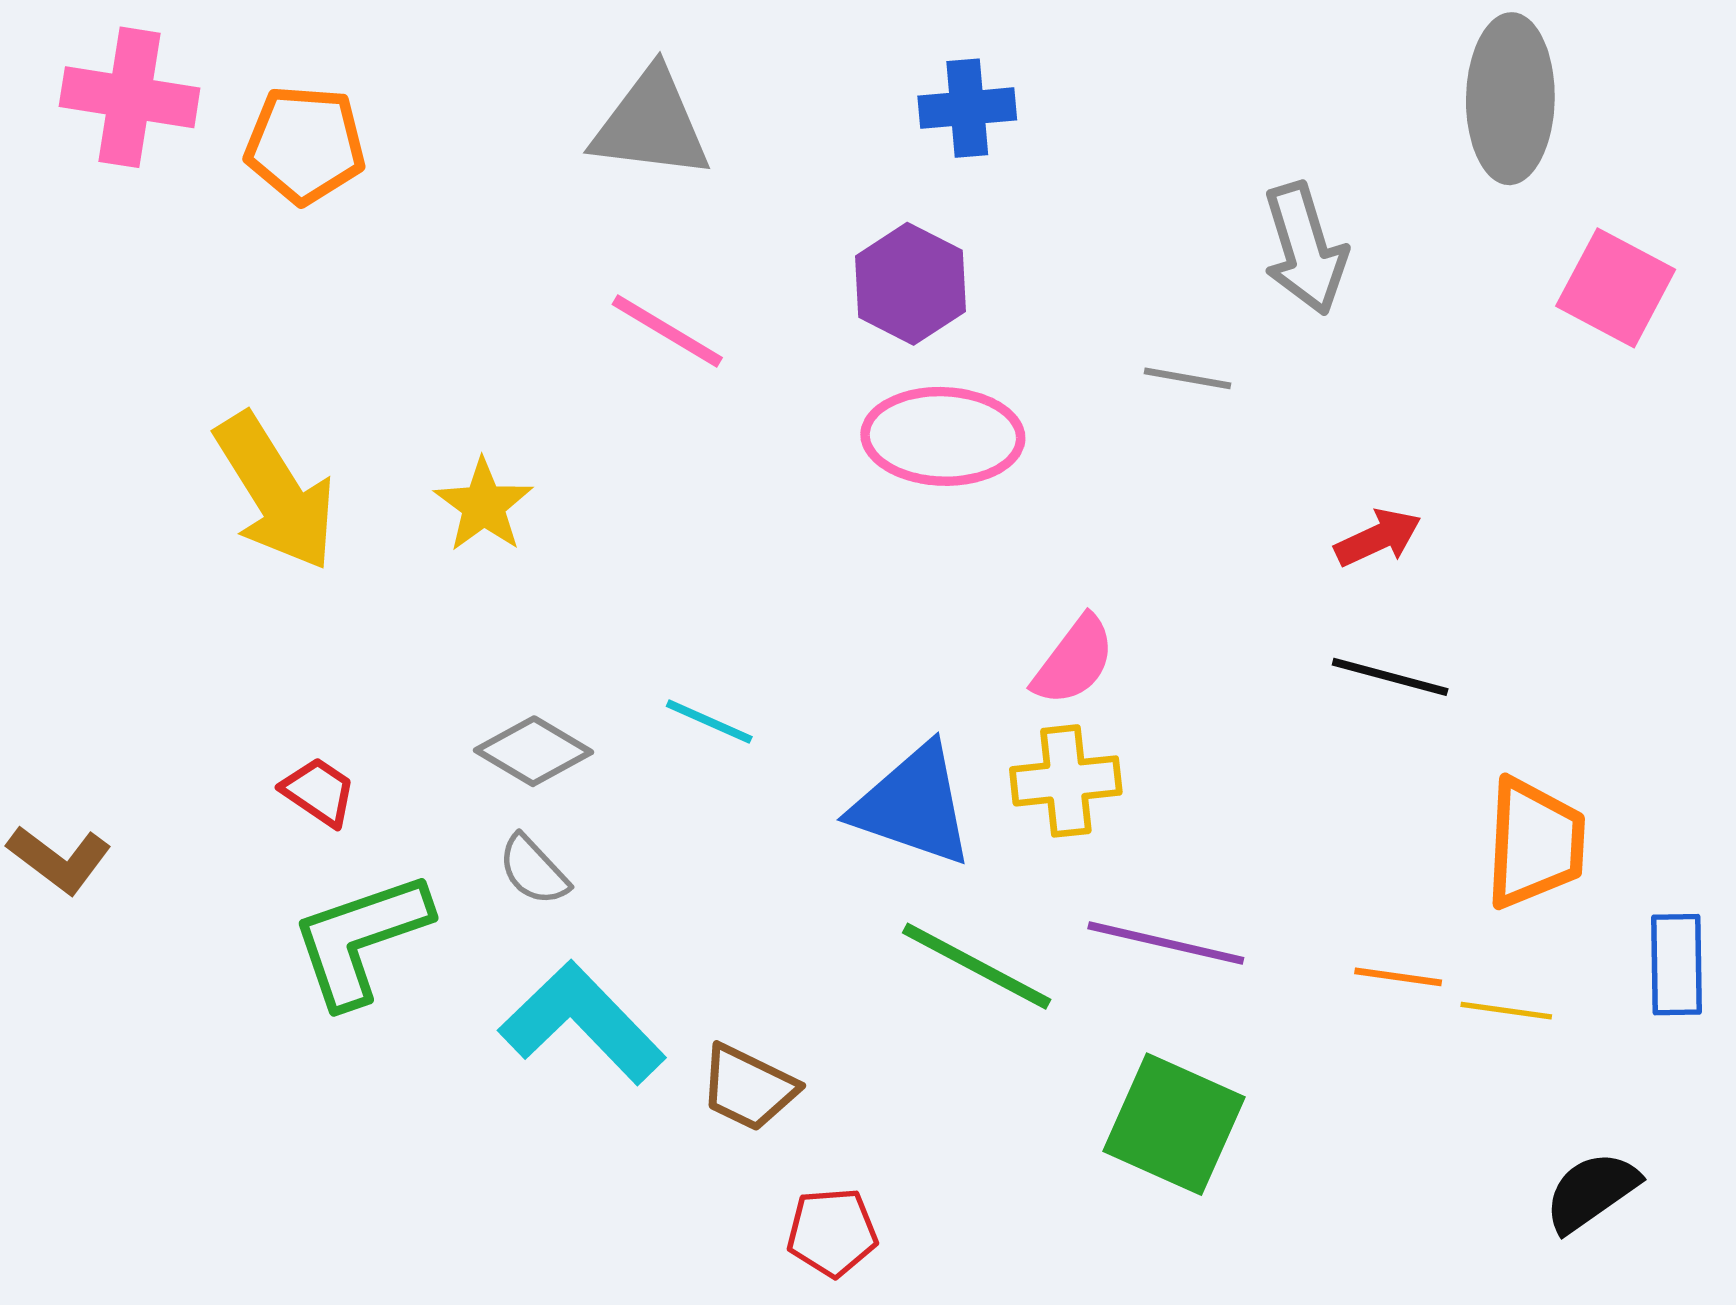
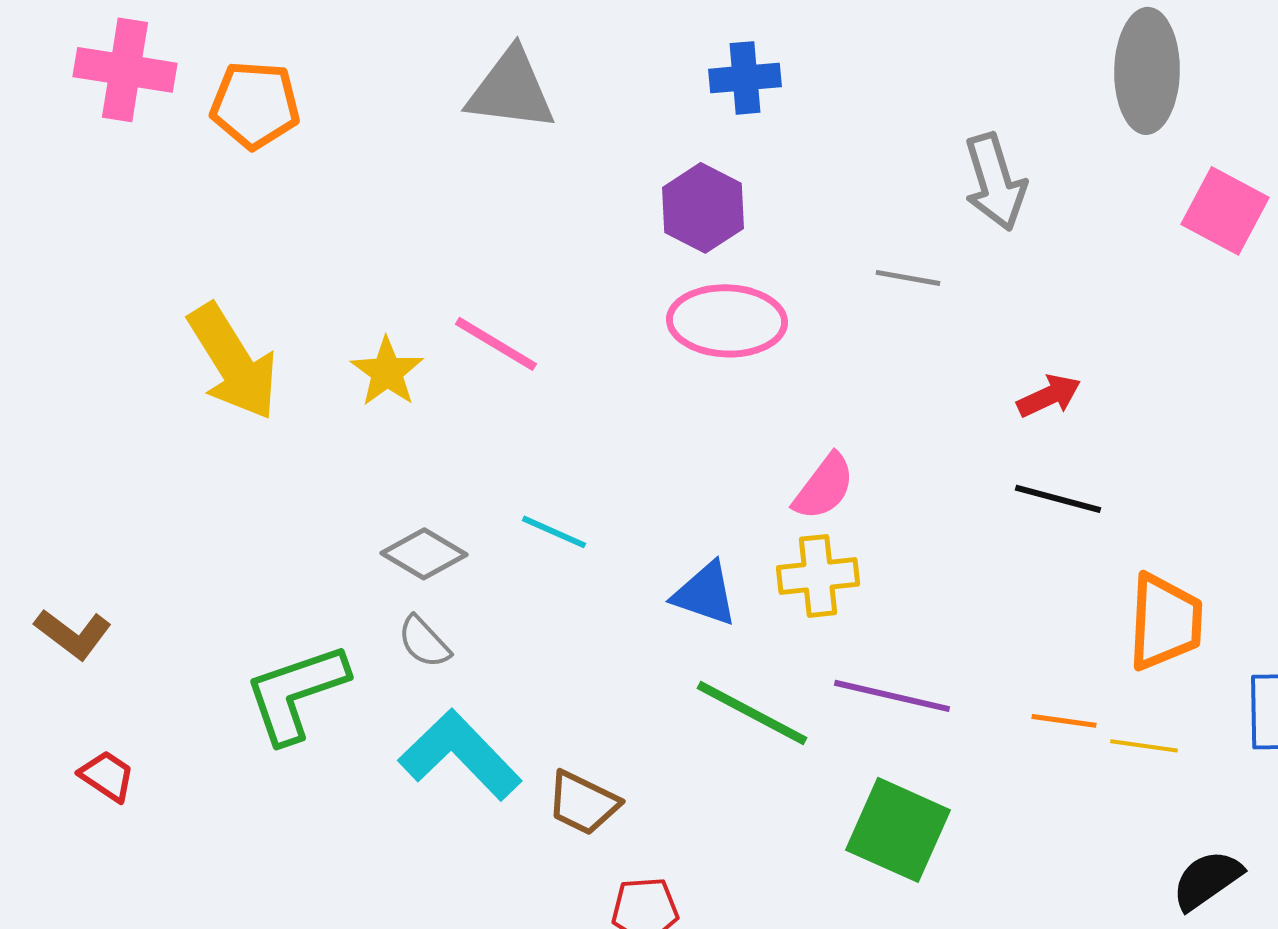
pink line: (667, 331) -> (496, 344), moved
red trapezoid: (319, 792) -> (107, 776), moved
blue triangle: (913, 805) -> (705, 594), size x0.7

